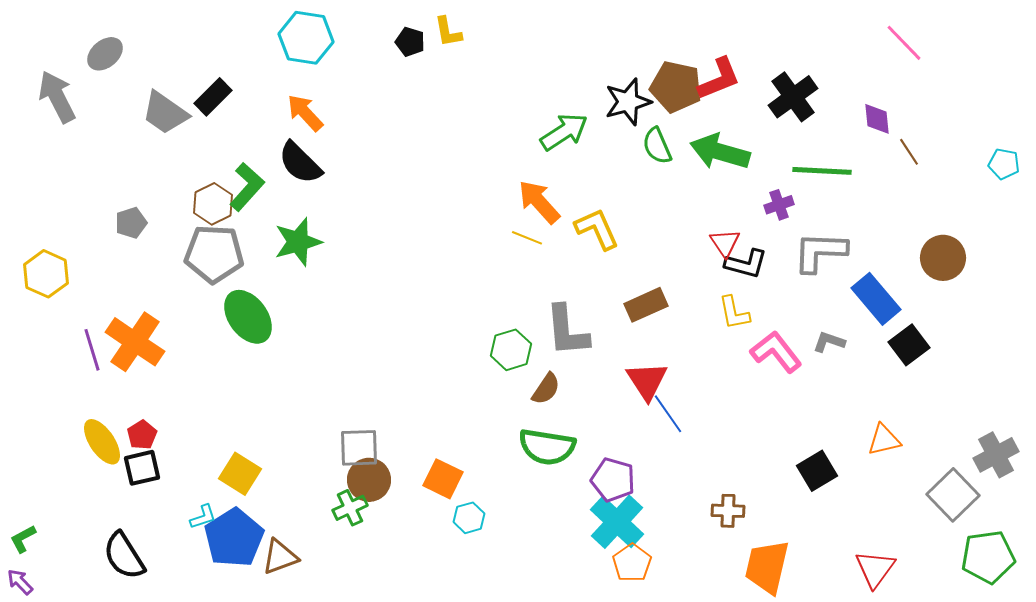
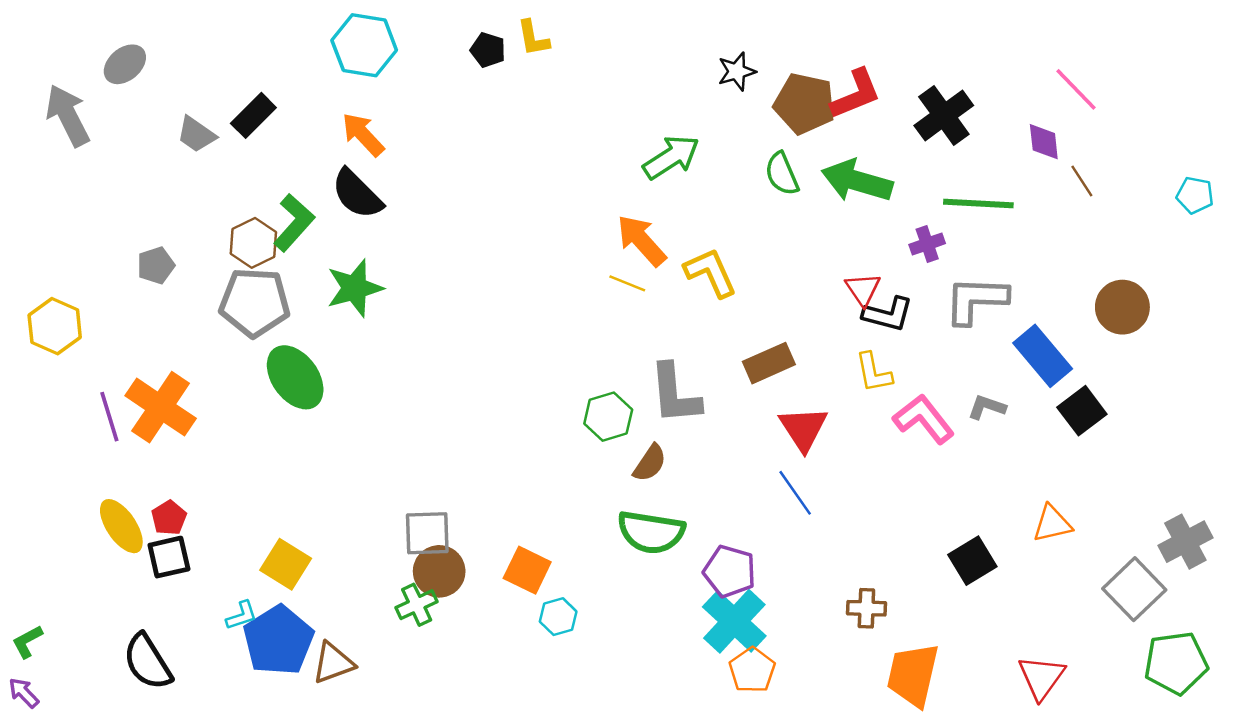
pink line: (904, 43) -> (1076, 89), moved
black star: (628, 102) -> (737, 71), moved, size x0.7
gray trapezoid: (165, 113) -> (196, 135), size x0.7
red triangle: (647, 381) -> (803, 429), moved

